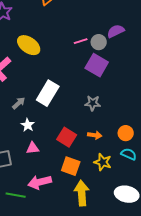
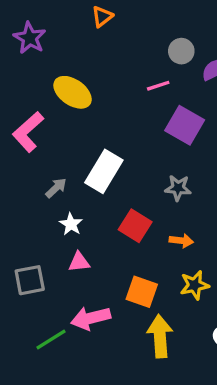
gray circle: (99, 42) -> (181, 51), moved
red square: (67, 137) -> (135, 226), moved
yellow star: (103, 162) -> (194, 285), turned -30
green line: (16, 195) -> (51, 340), turned -42

